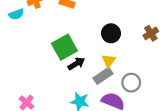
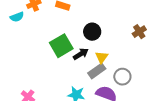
black circle: (111, 33) -> (92, 32), moved
black arrow: (76, 64) -> (81, 54), moved

